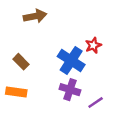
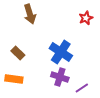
brown arrow: (35, 16) -> (30, 14), turned 84
red star: (93, 45) -> (86, 18), moved

